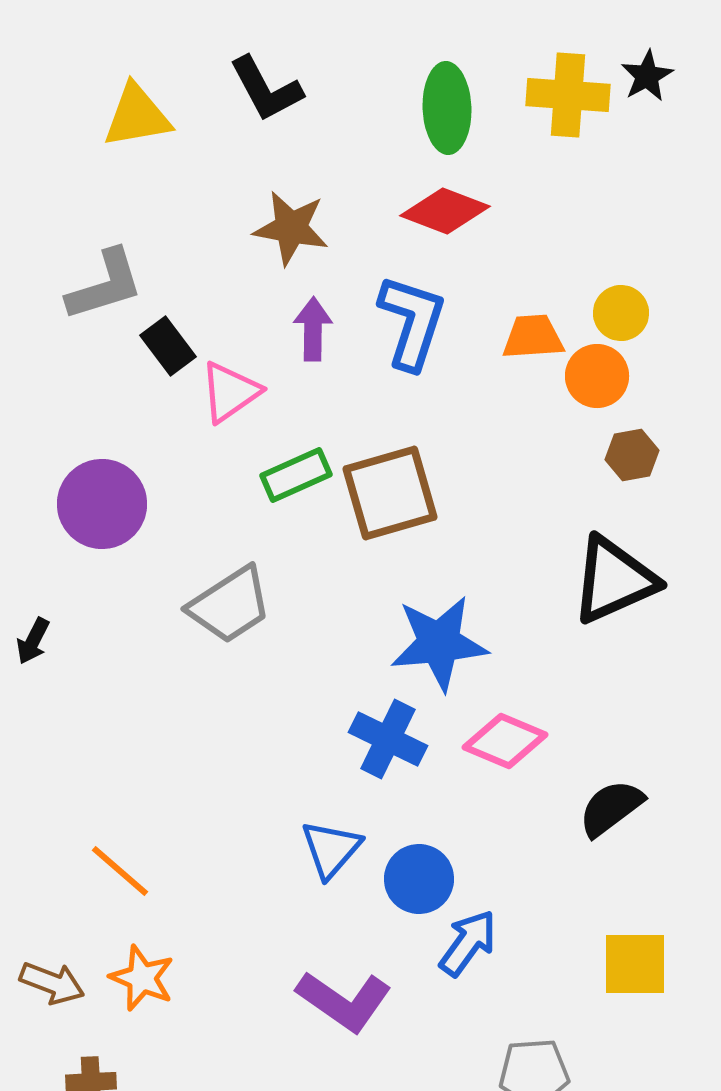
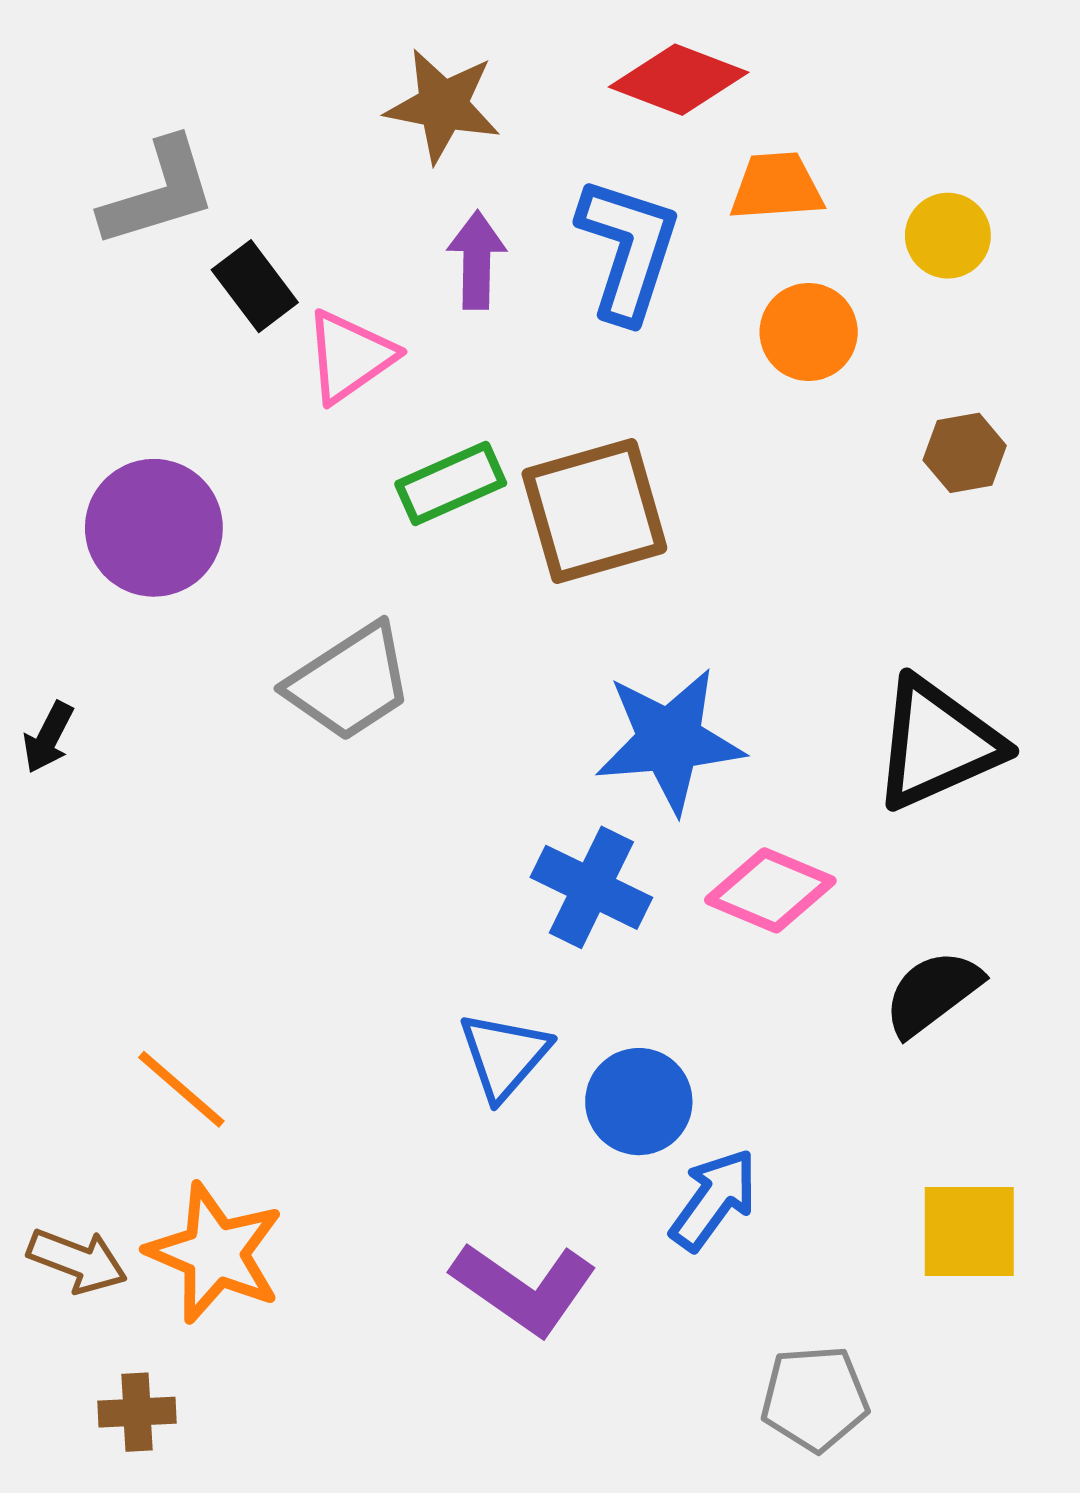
orange trapezoid: (533, 337) -> (777, 187), moved
orange circle: (597, 376) -> (809, 332), moved
black triangle: (614, 580) -> (937, 744), moved
orange star: (142, 978) -> (215, 1253), size x1.4

